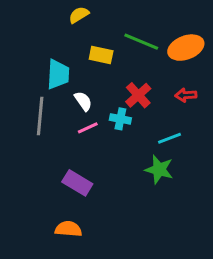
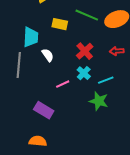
cyan cross: (120, 119) -> (84, 73), moved, turned 32
pink line: (88, 128) -> (63, 84), moved

